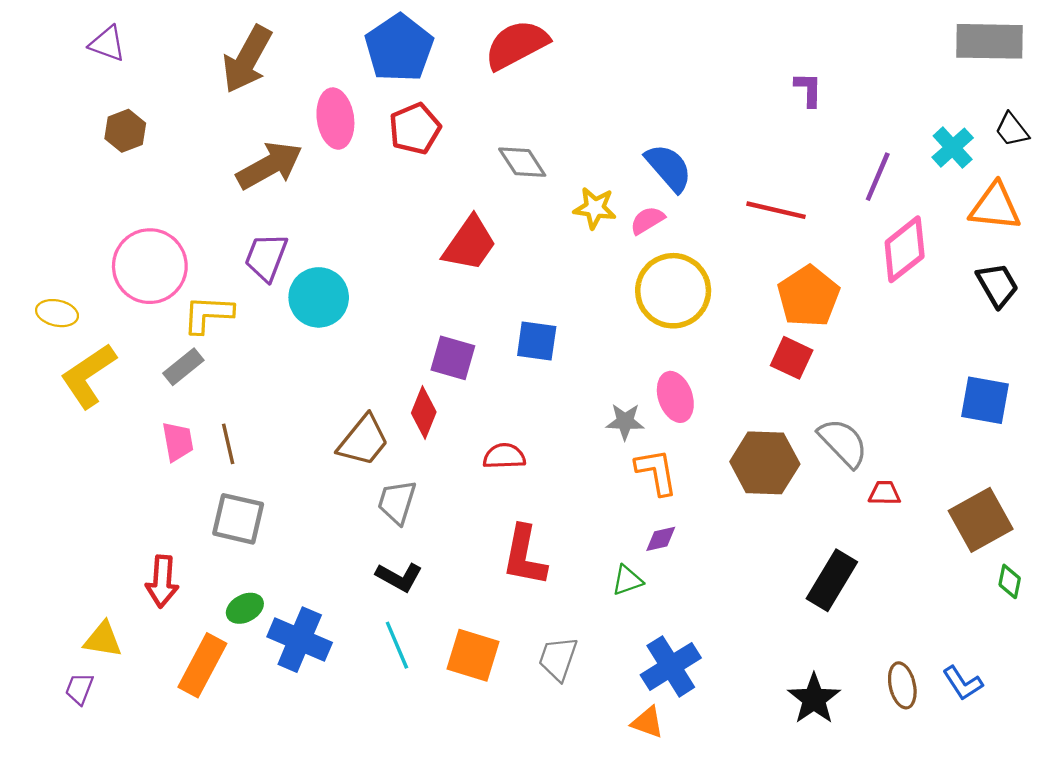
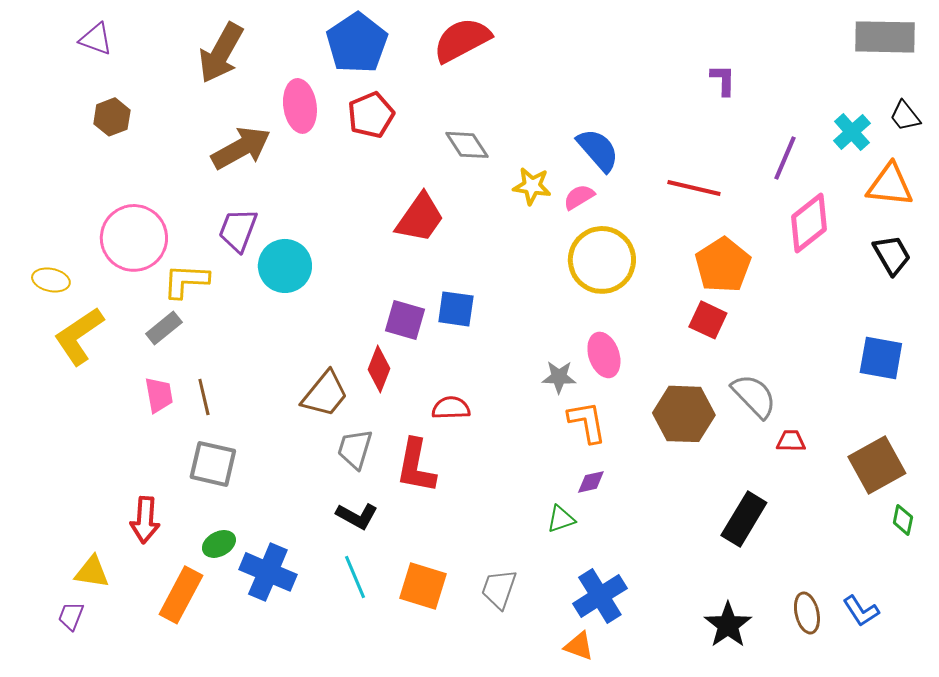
blue square: (537, 341) -> (456, 309), moved
red L-shape: (524, 556) -> (416, 466), moved

